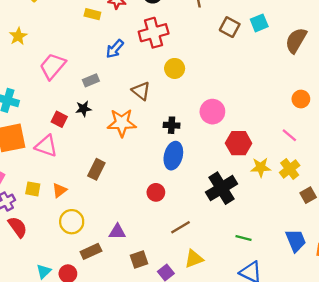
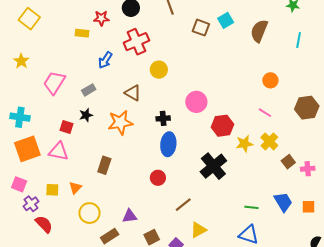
green line: (244, 238) -> (251, 207), moved

